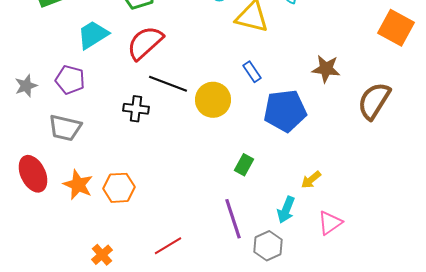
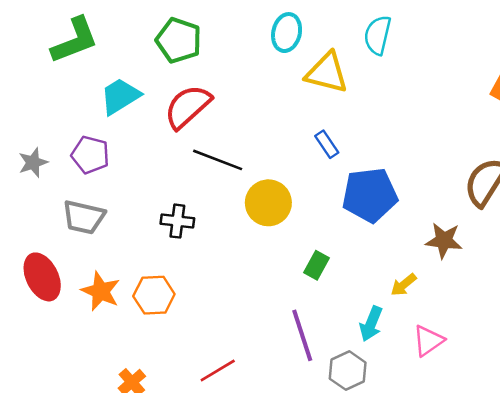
brown star: (326, 69) -> (444, 241), moved
yellow circle: (213, 100) -> (268, 203), moved
black cross: (136, 109) -> (177, 221), moved

